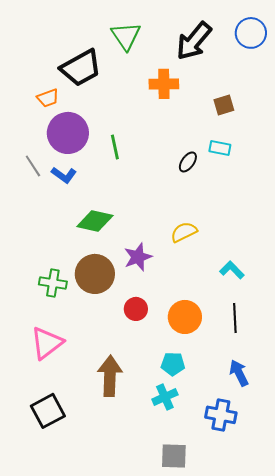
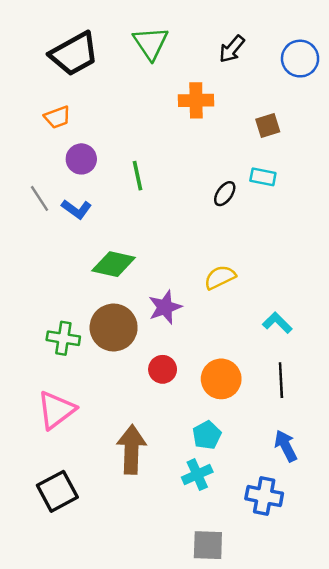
blue circle: (251, 33) -> (300, 59), moved
black arrow: (194, 41) -> (232, 49), size x0.6
black trapezoid: (81, 68) -> (74, 54), moved
purple circle: (68, 133) -> (81, 159), size x0.6
cyan pentagon: (173, 364) -> (207, 435), turned -30

